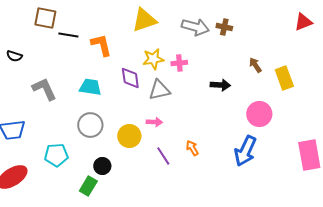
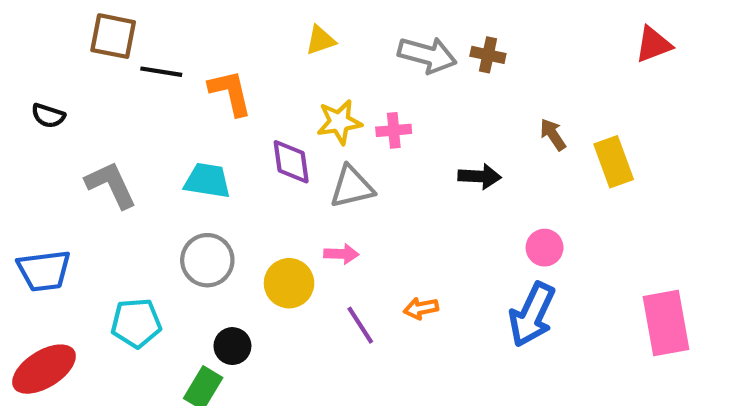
yellow triangle: (144, 20) -> (320, 40), size x0.6
pink circle: (259, 114) -> (545, 248), moved, size x0.7
orange arrow: (192, 148) -> (421, 308), turned -70

